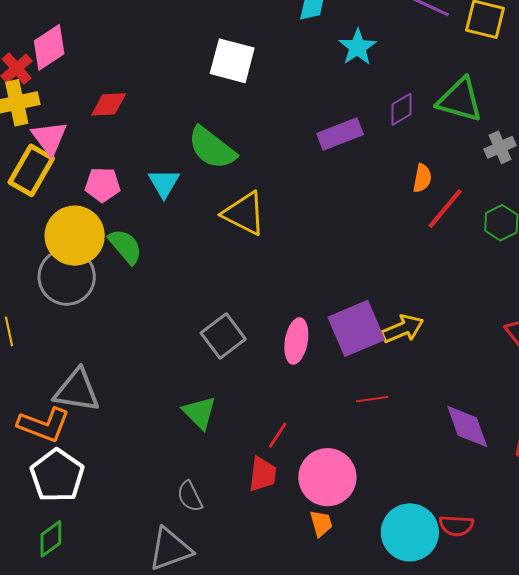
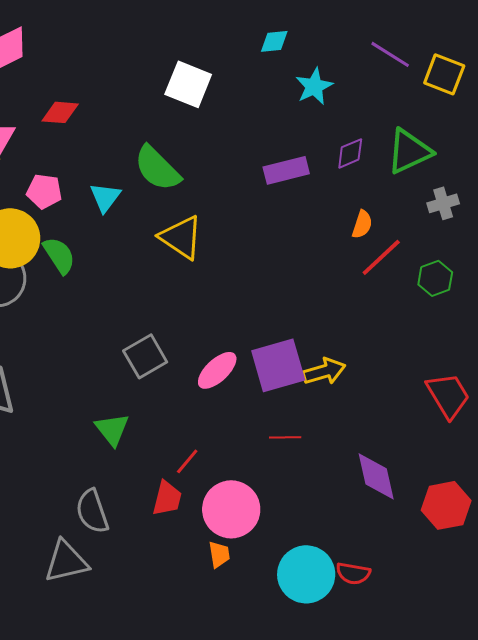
green triangle: (460, 100) -> (409, 151), turned -48
pink ellipse: (296, 341) -> (217, 370), turned 30
gray semicircle: (190, 496) -> (92, 511), size x1.4

